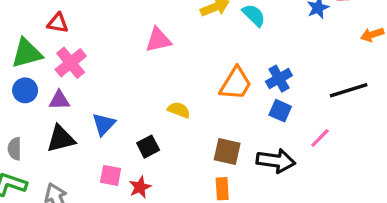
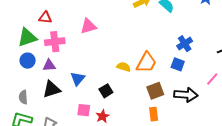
pink triangle: (158, 40) -> (88, 26), moved
pink cross: (71, 63) -> (55, 42), turned 36
orange trapezoid: (236, 83) -> (146, 63), moved
blue square: (280, 111) -> (178, 64), moved
brown square: (227, 151) -> (155, 91), turned -30

